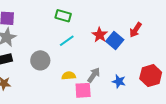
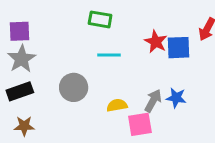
blue square: (115, 40) -> (179, 48), turned -36
cyan line: (67, 41) -> (109, 55), turned 42
blue star: (119, 81) -> (176, 98), moved

